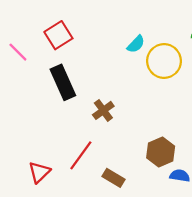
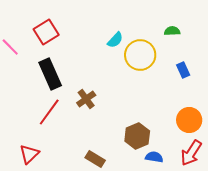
red line: (81, 155) -> (49, 112), moved

